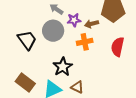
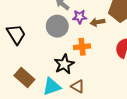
black trapezoid: (27, 40) -> (16, 34), moved
orange cross: (85, 42) -> (82, 47), moved

